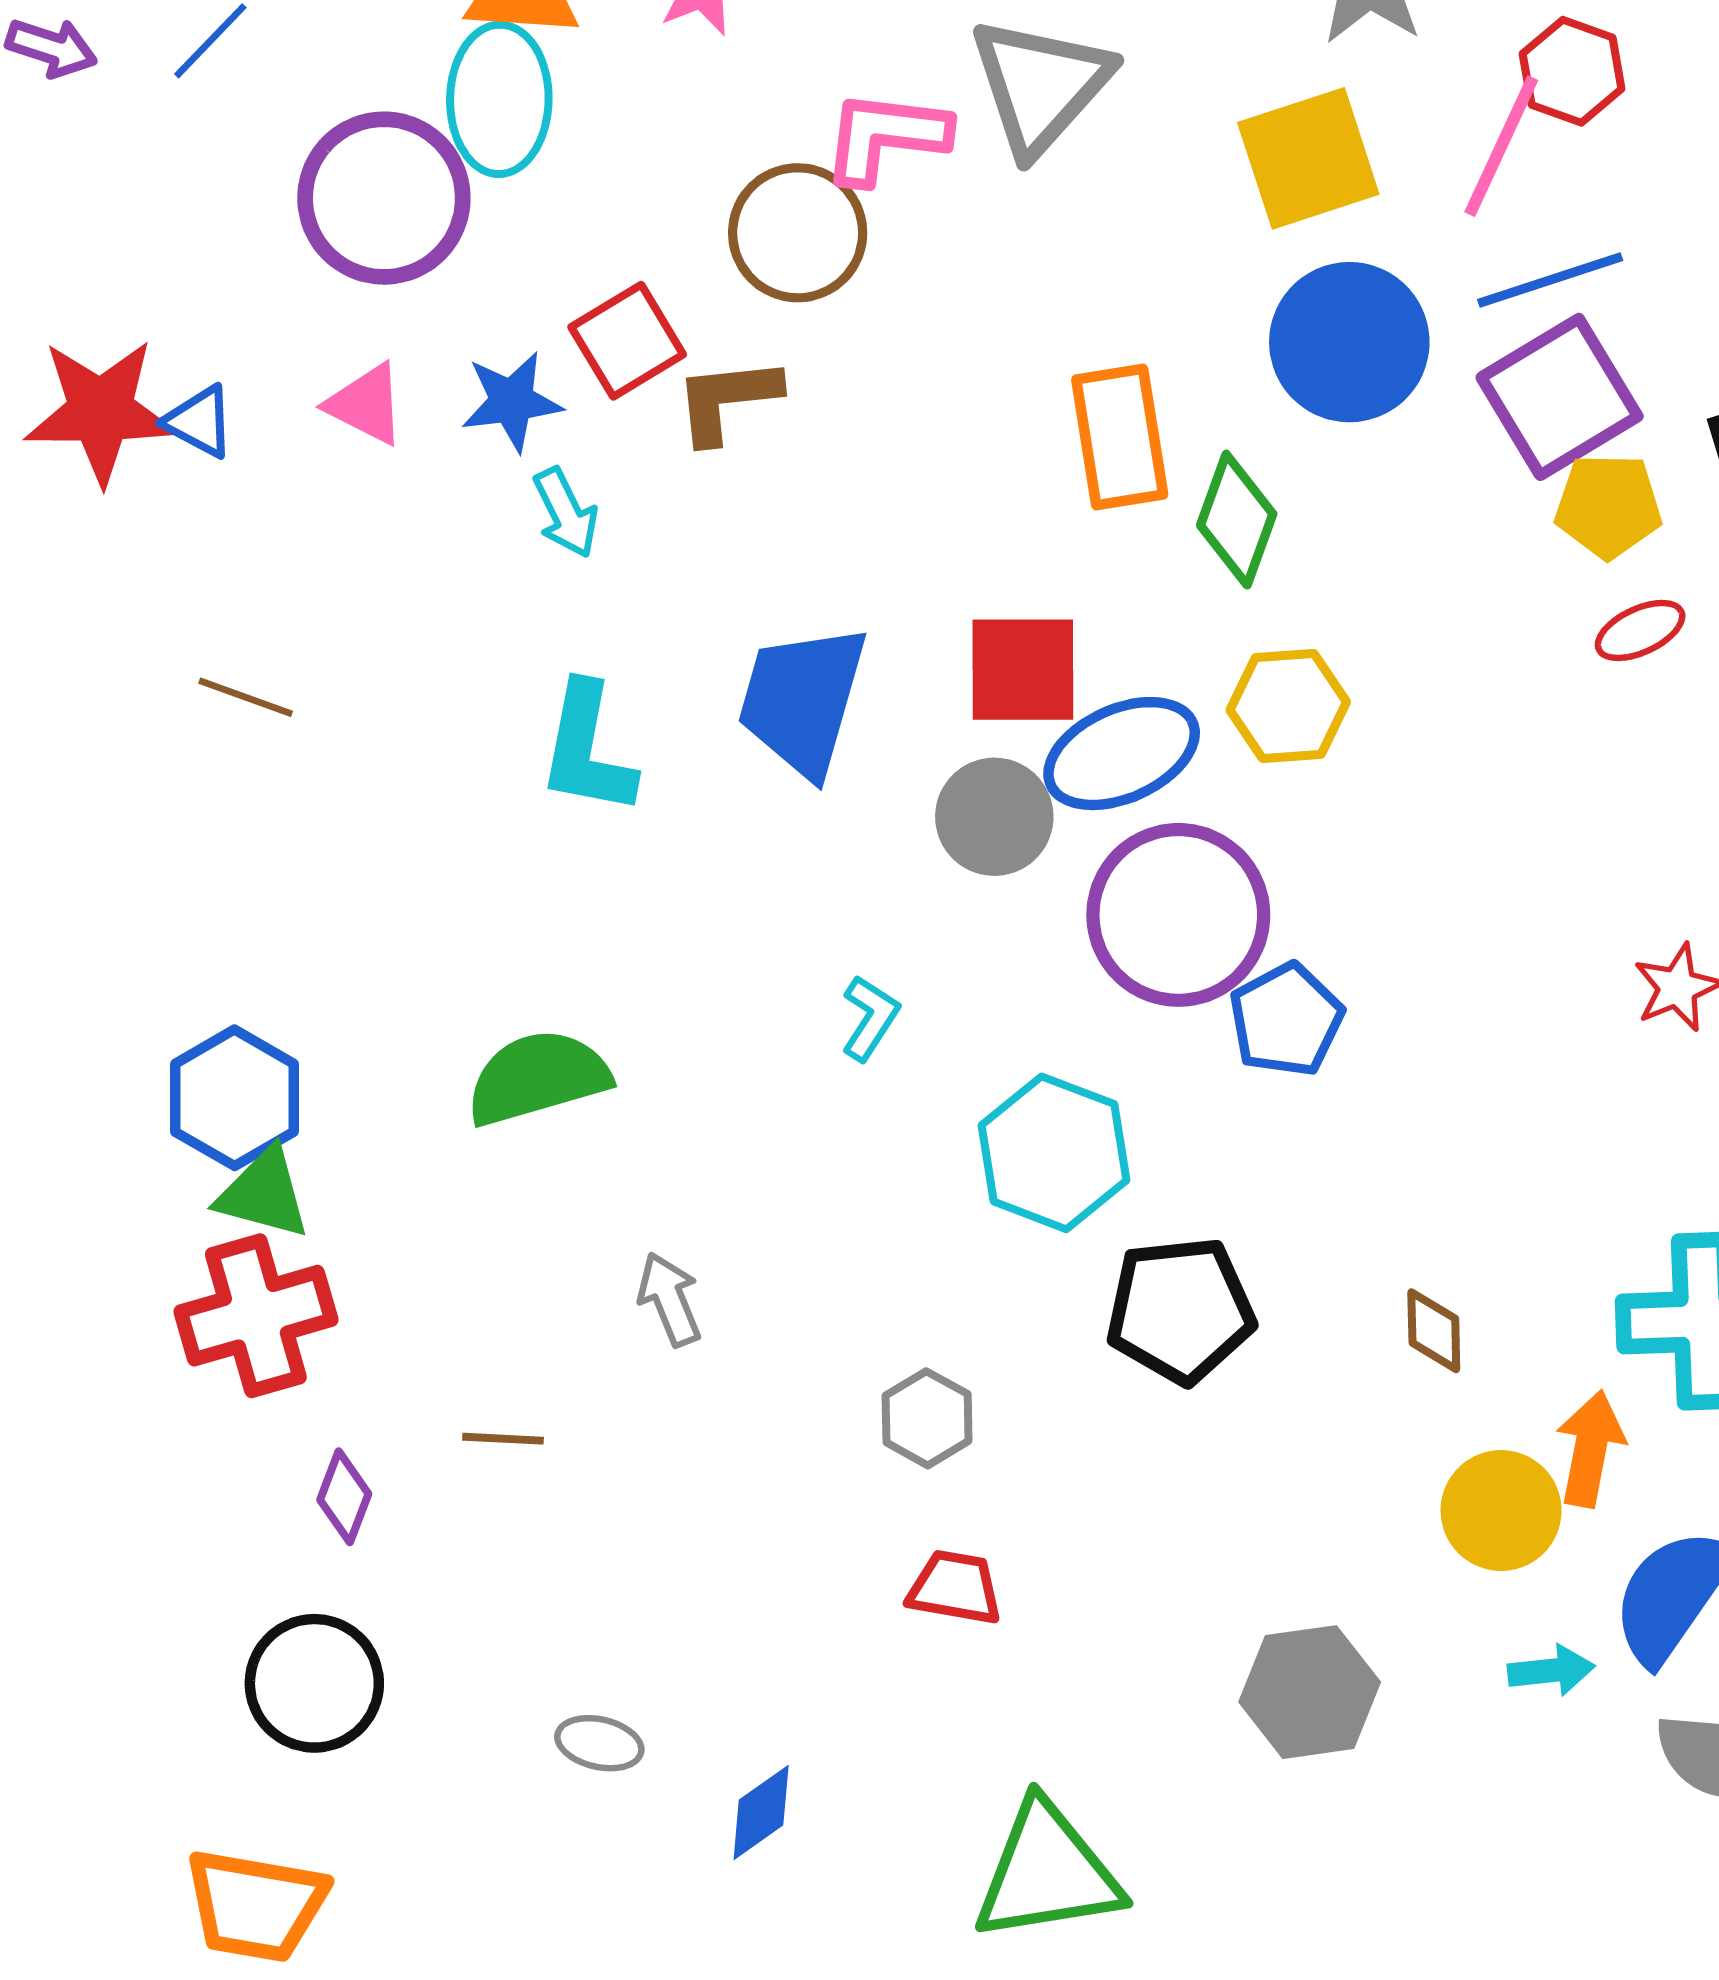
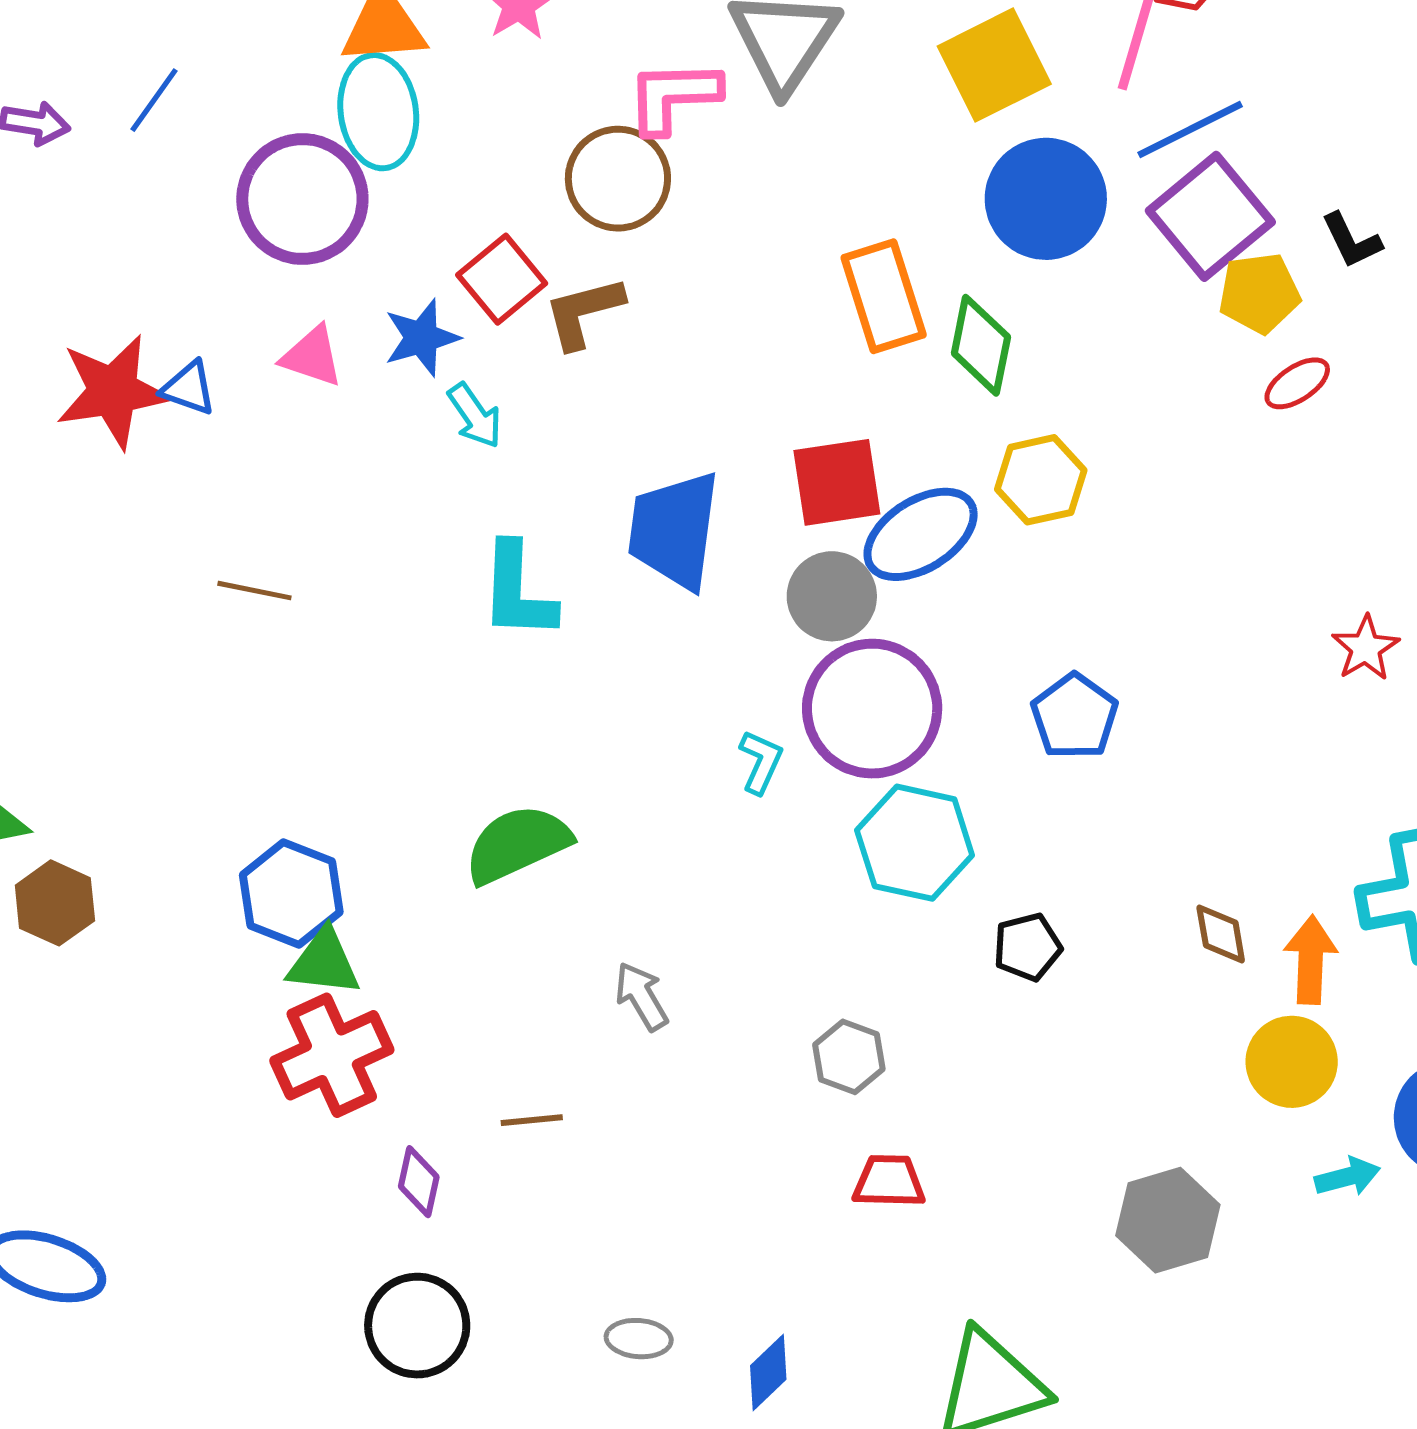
purple circle: (1178, 915) -> (872, 709), moved
black pentagon: (1180, 1310) -> (1027, 947), size x0.6
orange arrow: (1590, 1449) -> (1311, 960), moved

